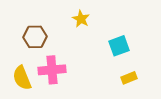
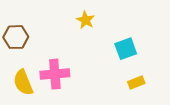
brown hexagon: (35, 37) -> (16, 37), moved

